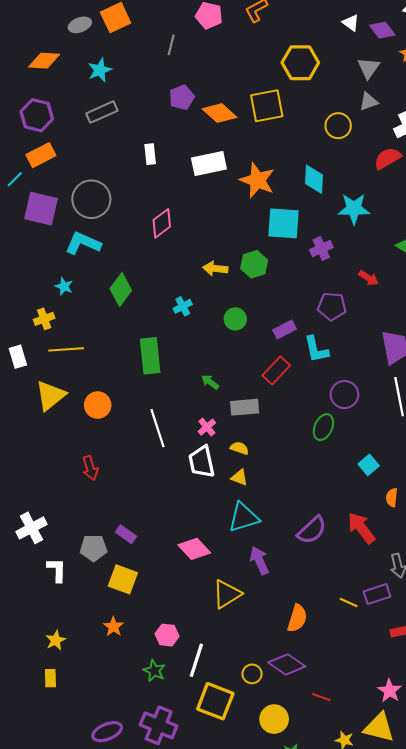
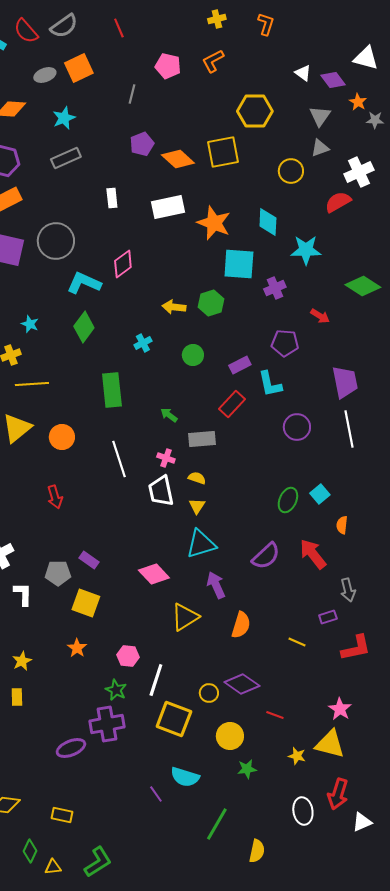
cyan L-shape: (83, 243) -> (84, 283), moved
pink cross: (207, 427) -> (166, 458), turned -30
green ellipse: (323, 427) -> (288, 500), moved
yellow triangle: (239, 478) -> (197, 506), turned 42
purple rectangle: (377, 594) -> (328, 617), size x0.7
yellow line: (349, 602) -> (297, 642), moved
orange semicircle: (297, 618) -> (241, 625), moved
purple cross: (159, 725) -> (107, 724), moved, turned -32

